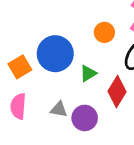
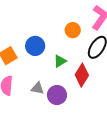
blue circle: (55, 54) -> (35, 46), size x0.7

